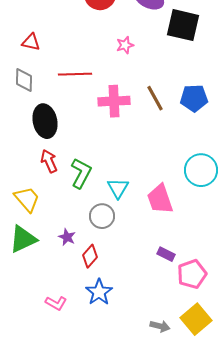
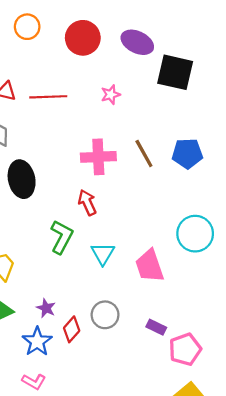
red line: (75, 74) -> (48, 97), moved
red arrow: (49, 161) -> (87, 202), moved
gray circle: (102, 216) -> (105, 315), moved
blue star: (99, 292) -> (37, 342), moved

